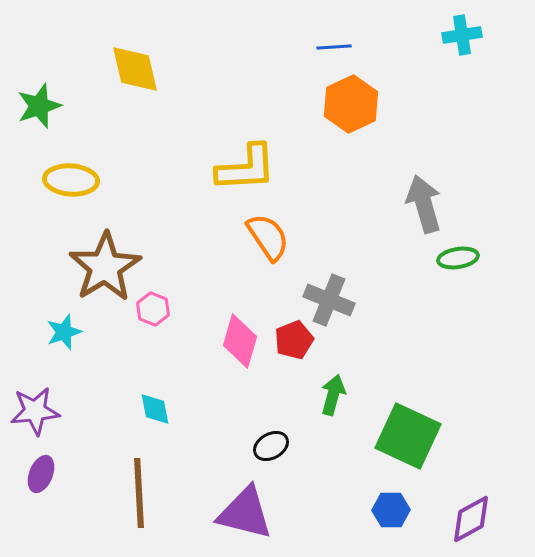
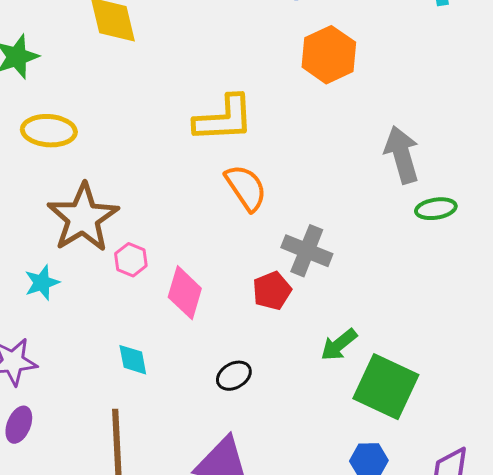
pink diamond: (240, 341) -> (185, 293), moved
green arrow: (333, 395) -> (339, 345), moved, turned -144
black ellipse: (271, 446) -> (234, 376), moved

